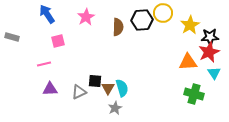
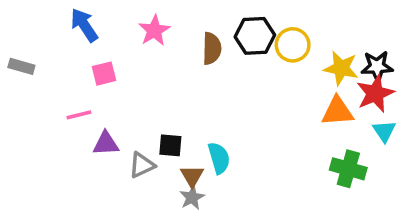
yellow circle: (163, 13) -> (293, 45), moved
yellow star: (190, 25) -> (341, 68), moved, turned -30
brown triangle: (108, 88) -> (192, 176), moved
purple triangle: (50, 89) -> (106, 144), moved
gray star: (115, 108) -> (192, 197), moved

